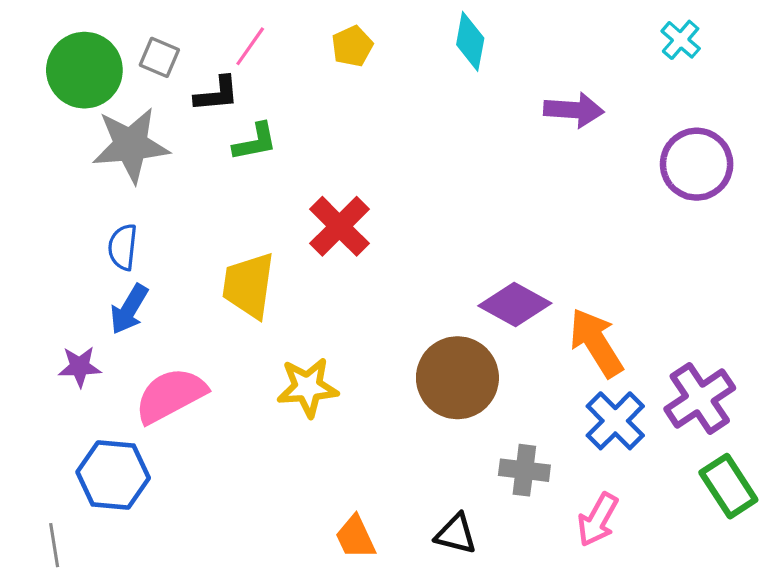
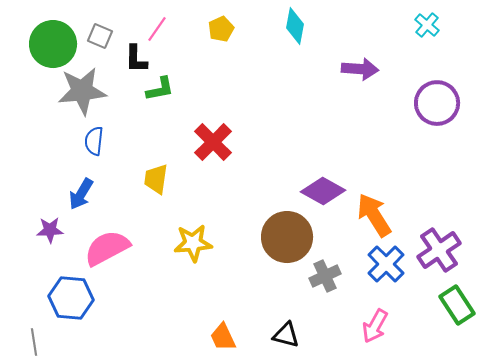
black L-shape: (217, 94) -> (136, 59), turned 96
blue semicircle: (123, 247) -> (94, 141), moved
yellow trapezoid: (249, 285) -> (156, 179), size x0.7
gray cross: (524, 470) -> (325, 276), moved, turned -32

